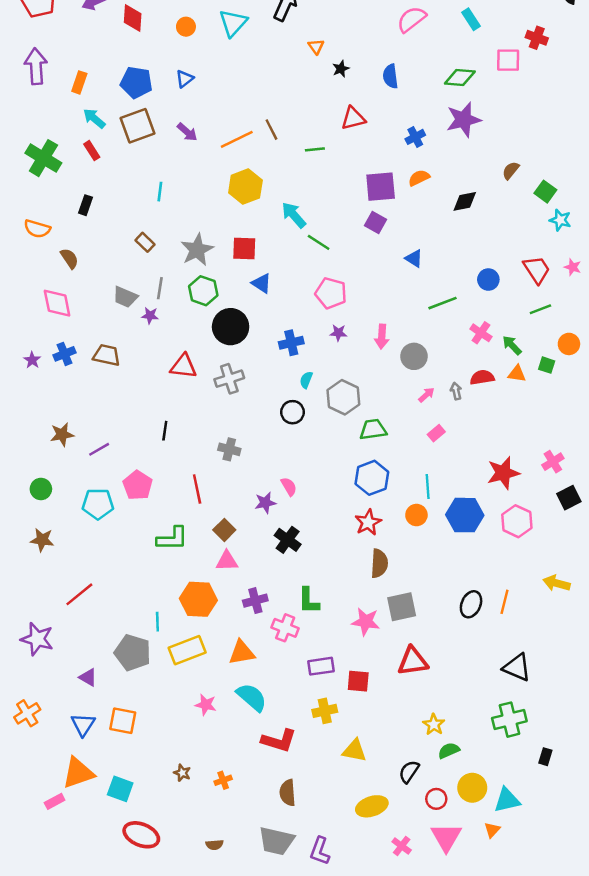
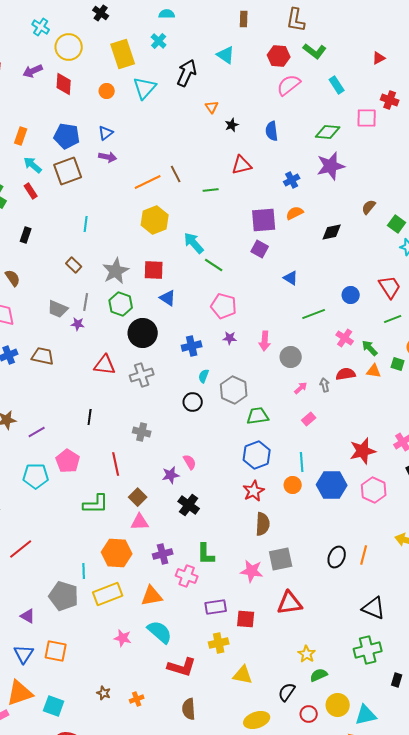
purple arrow: (187, 132) -> (108, 157), moved, turned -30

